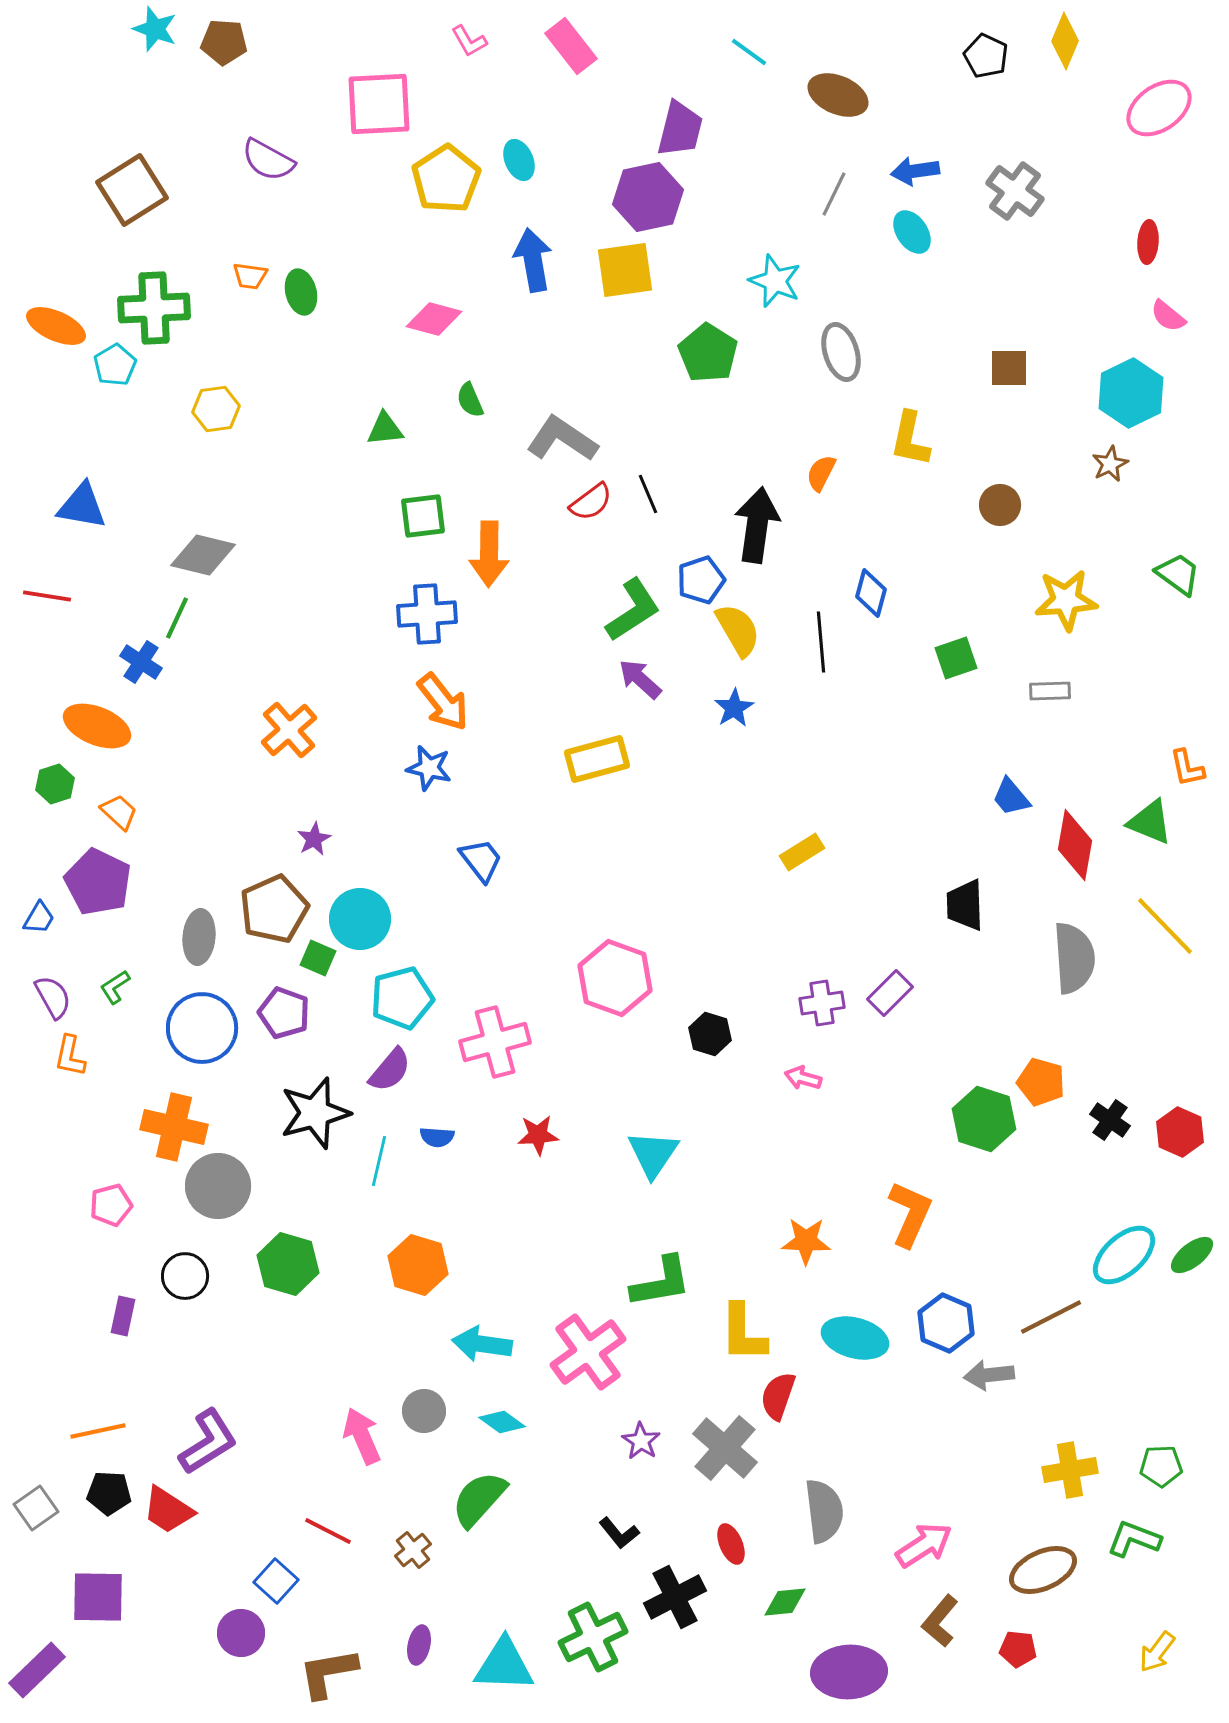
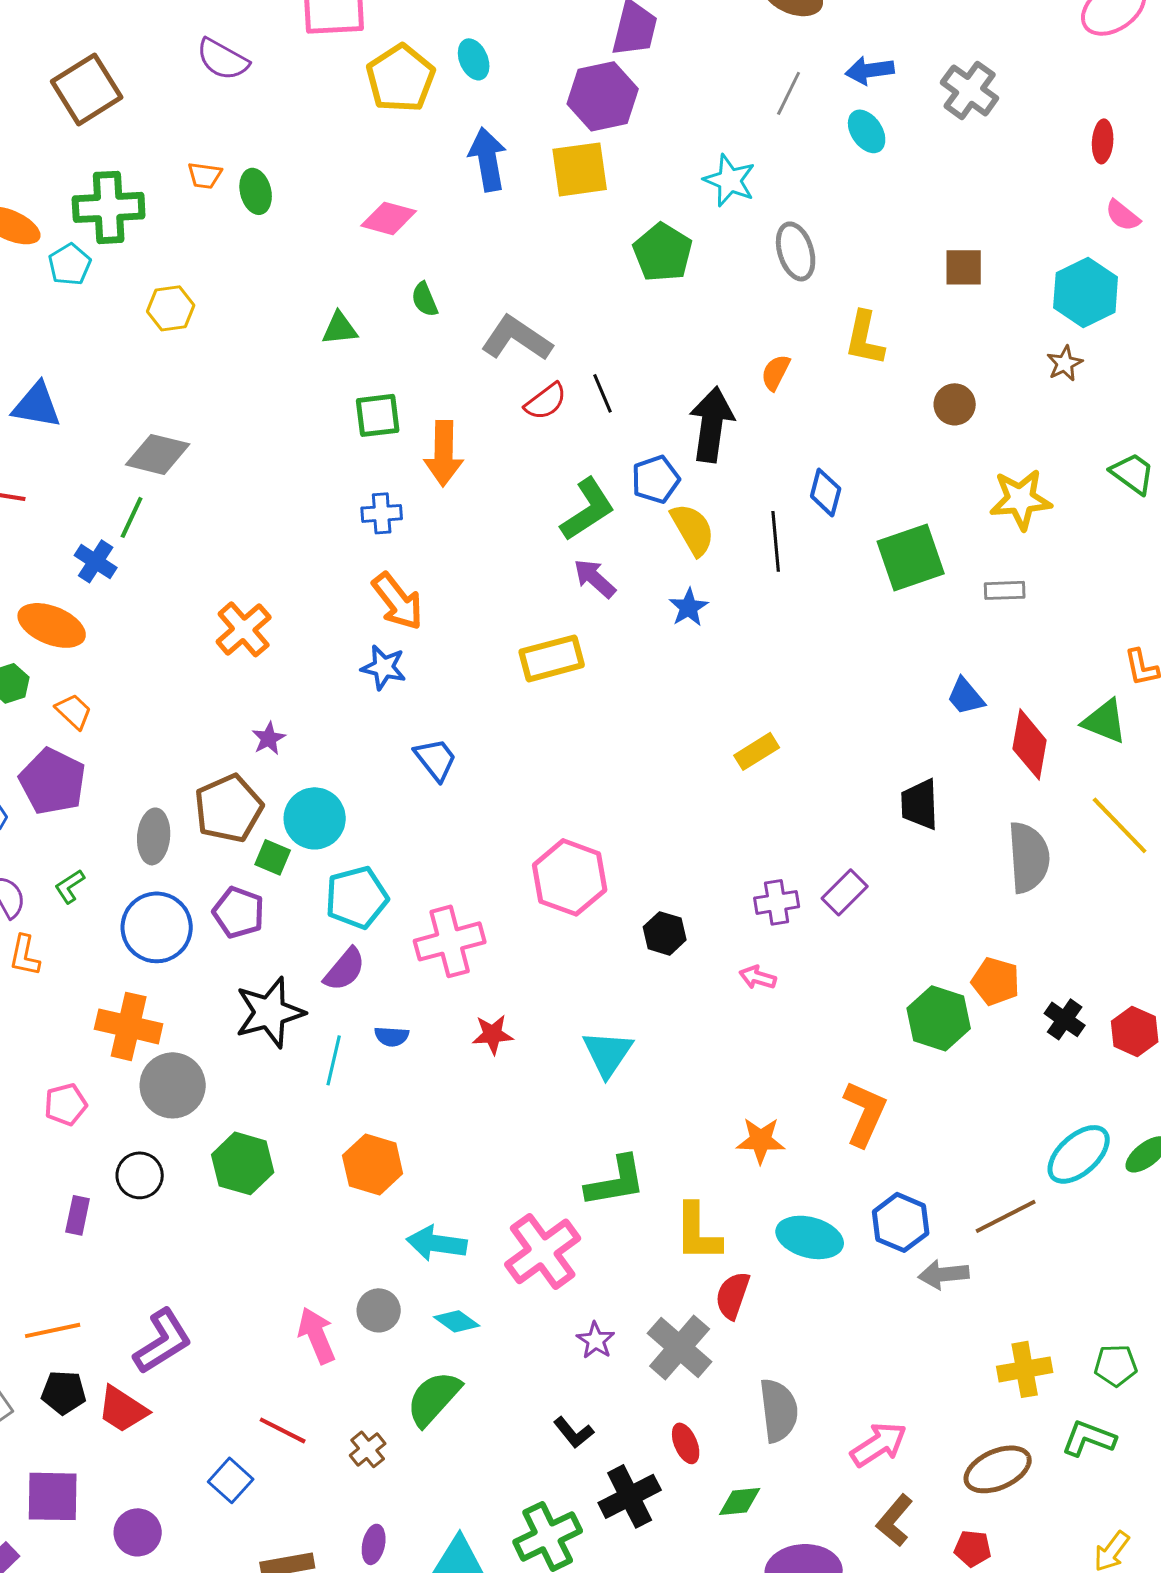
blue cross: (427, 614) -> (382, 513), size x0.7
green square: (956, 658) -> (911, 557), size x1.6
purple circle: (241, 1633) -> (138, 1532), moved

